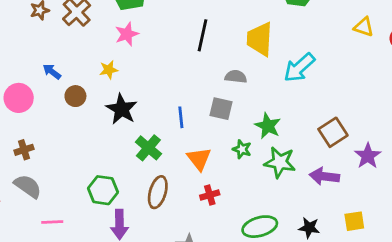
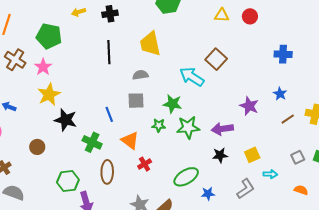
pink star: (127, 34) -> (43, 67), moved
cyan arrow: (299, 68) -> (192, 77), moved, turned 90
yellow star: (109, 70) -> (49, 94), size x1.6
brown circle: (75, 96) -> (37, 147), moved
brown square: (333, 132) -> (216, 59), moved
black star: (309, 228) -> (220, 155), moved

